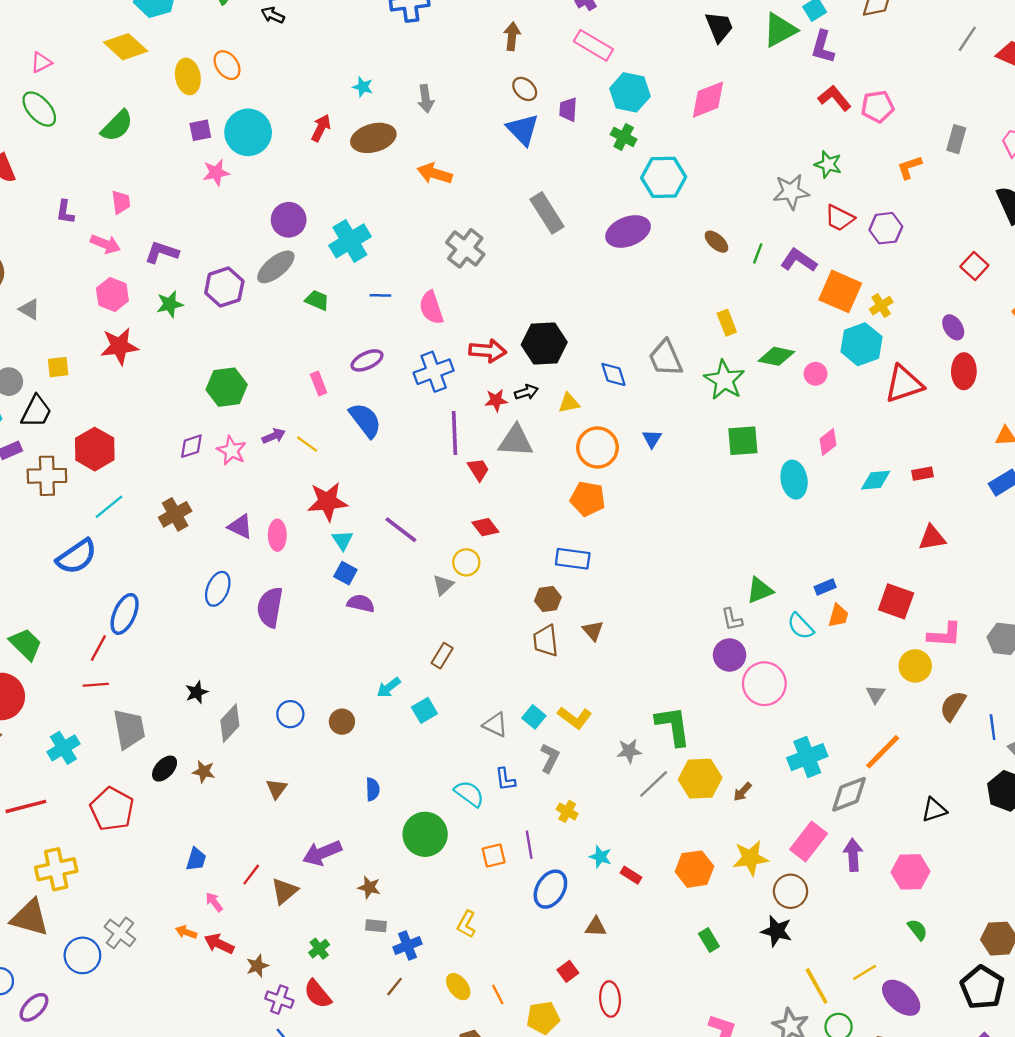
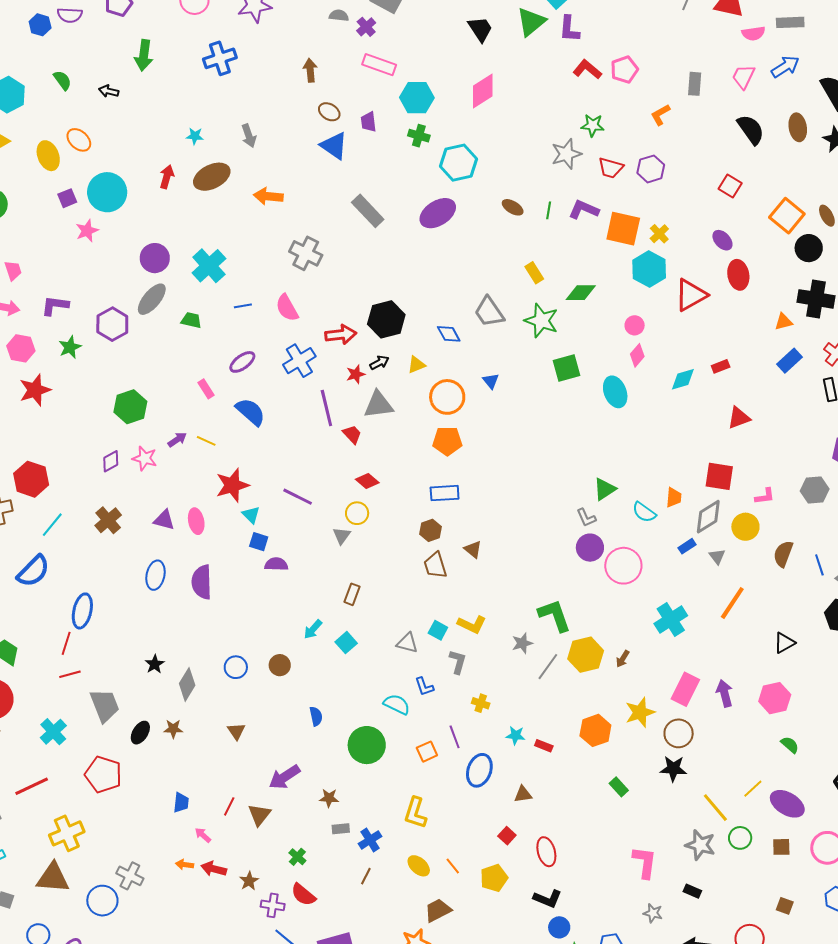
pink circle: (816, 374) -> (635, 325), moved
blue rectangle: (825, 587) -> (687, 546), moved
pink L-shape: (944, 635) -> (765, 496), size x0.7
gray diamond: (849, 794) -> (708, 517), moved
yellow L-shape: (466, 924) -> (415, 813), size x1.4

